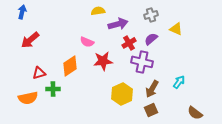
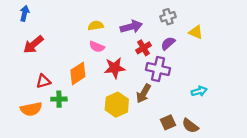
yellow semicircle: (98, 11) -> (96, 26), moved
cyan arrow: (179, 82) -> (199, 91), turned 40
brown arrow: (152, 89) -> (144, 93), moved
yellow hexagon: (122, 94) -> (117, 105), moved
brown semicircle: (195, 113) -> (190, 126), moved

